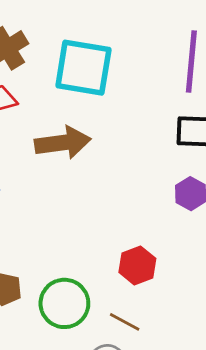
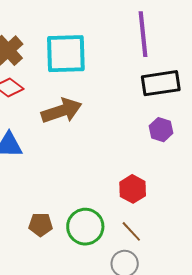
brown line: (125, 322) -> (131, 231), turned 30

